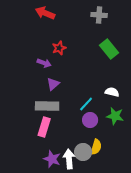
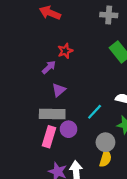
purple arrow: (44, 63) -> (49, 67), turned -64
purple circle: (90, 120) -> (69, 129), moved
gray circle: (83, 152) -> (105, 142), moved

